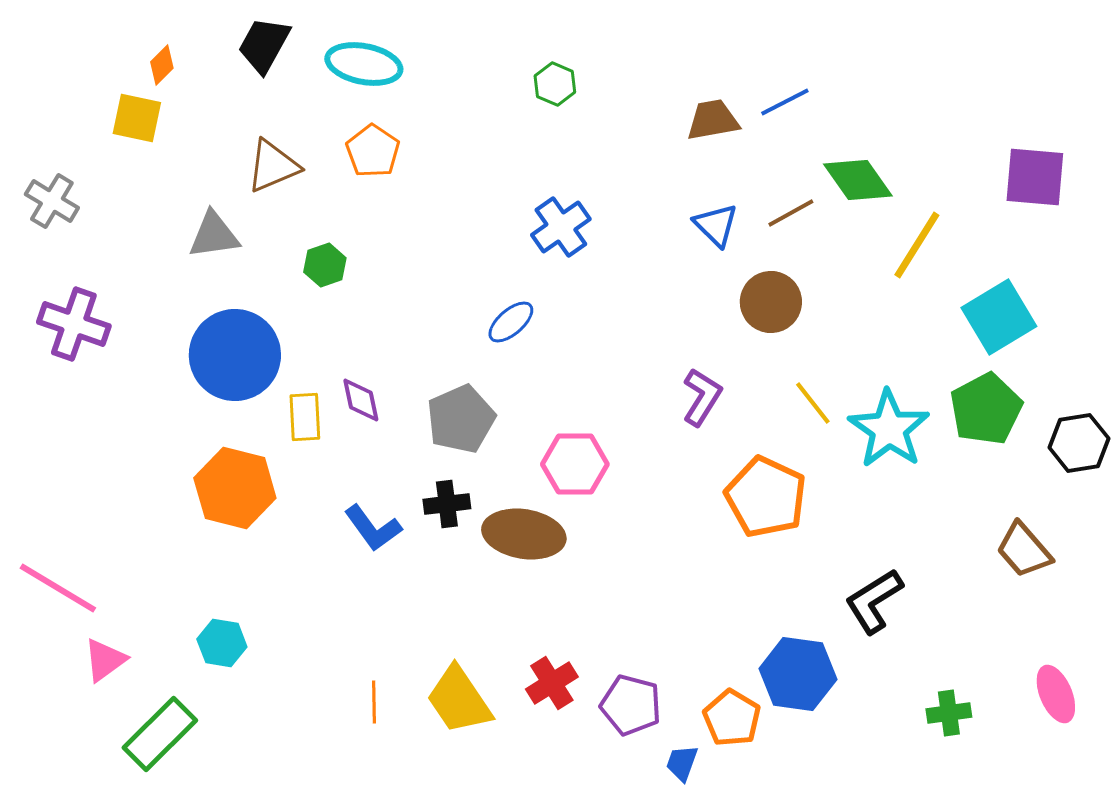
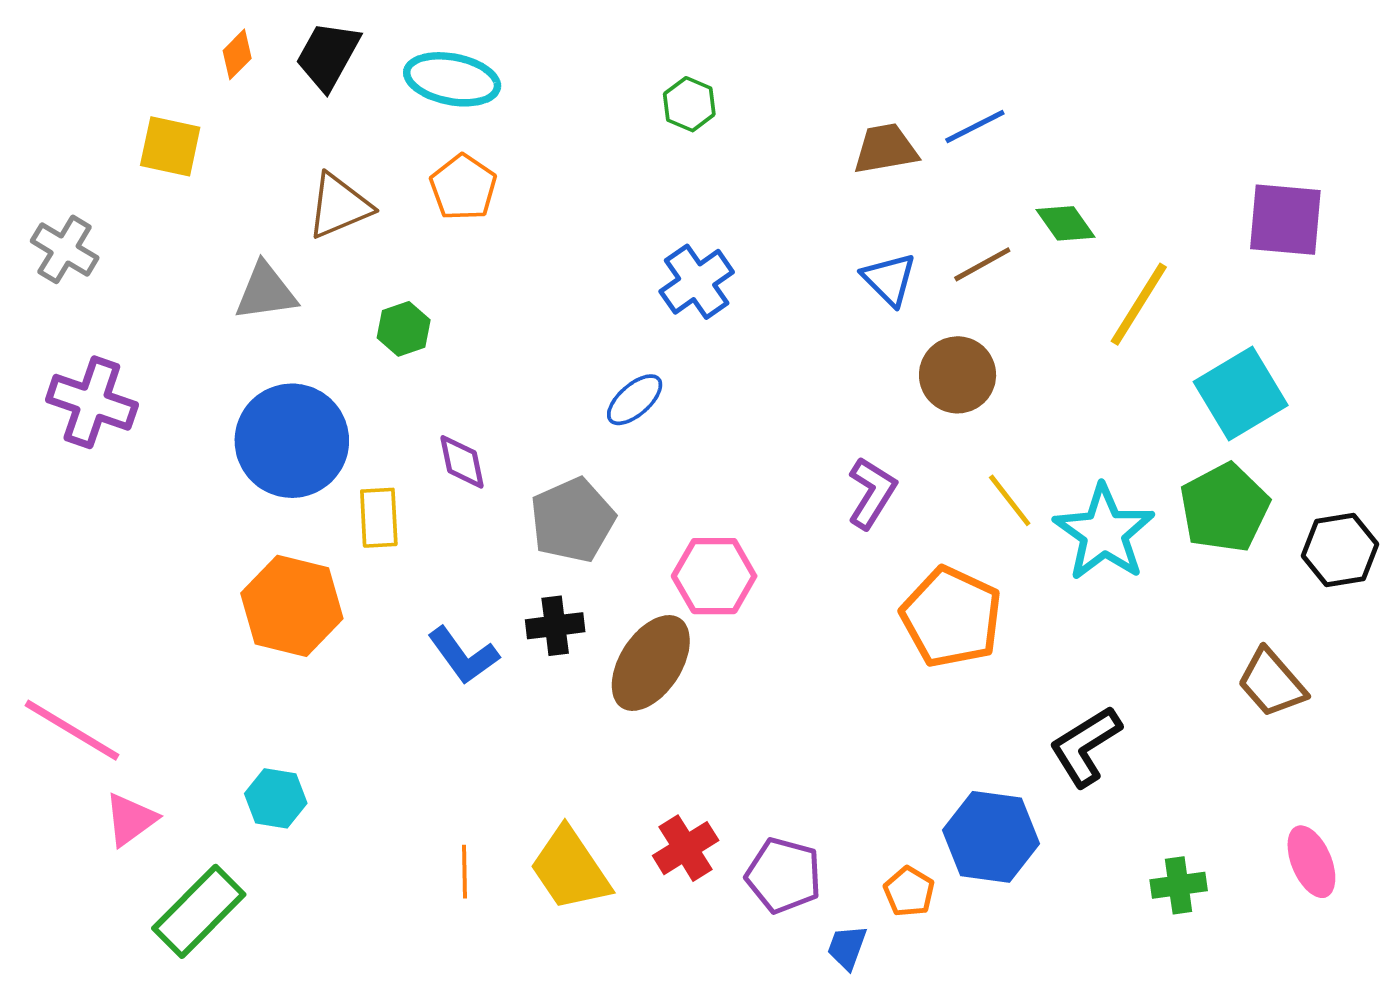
orange diamond: (162, 65) -> (237, 54), moved
green diamond: (858, 180) -> (1066, 223), size x0.7
purple diamond: (361, 400) -> (462, 462), moved
brown ellipse: (524, 534) -> (651, 663), turned -66
orange pentagon: (732, 718) -> (909, 892), size x0.7

